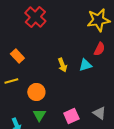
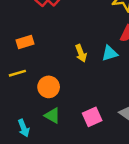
orange rectangle: (17, 56) -> (25, 42), turned -64
green triangle: (39, 115) -> (52, 116), turned -32

